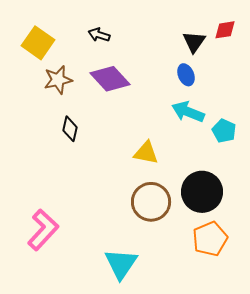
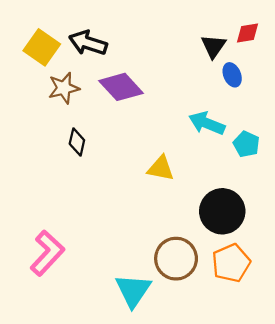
black arrow: (99, 35) -> (88, 43), moved, size x1.6
blue ellipse: (186, 75) -> (232, 75), moved
brown circle: (151, 202) -> (176, 259), moved

